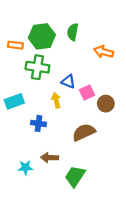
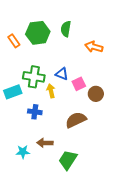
orange rectangle: (15, 45) -> (14, 41), turned 48
green cross: (37, 67) -> (34, 77), moved

